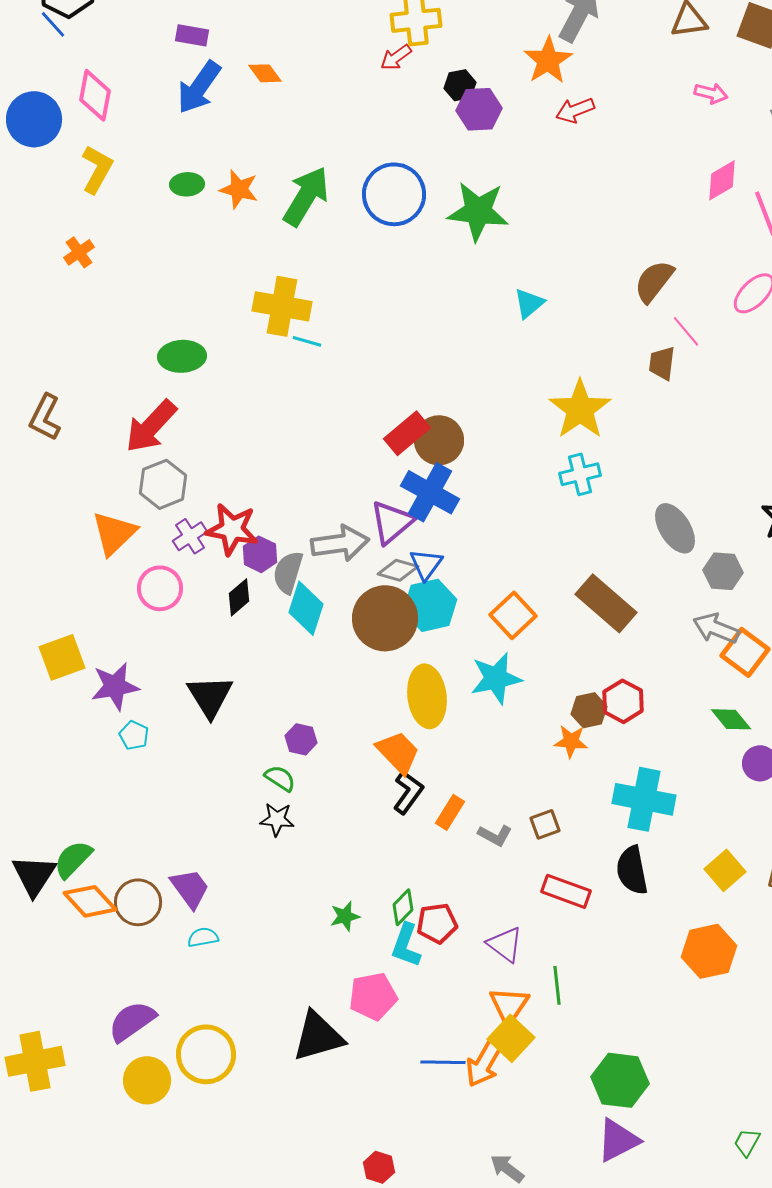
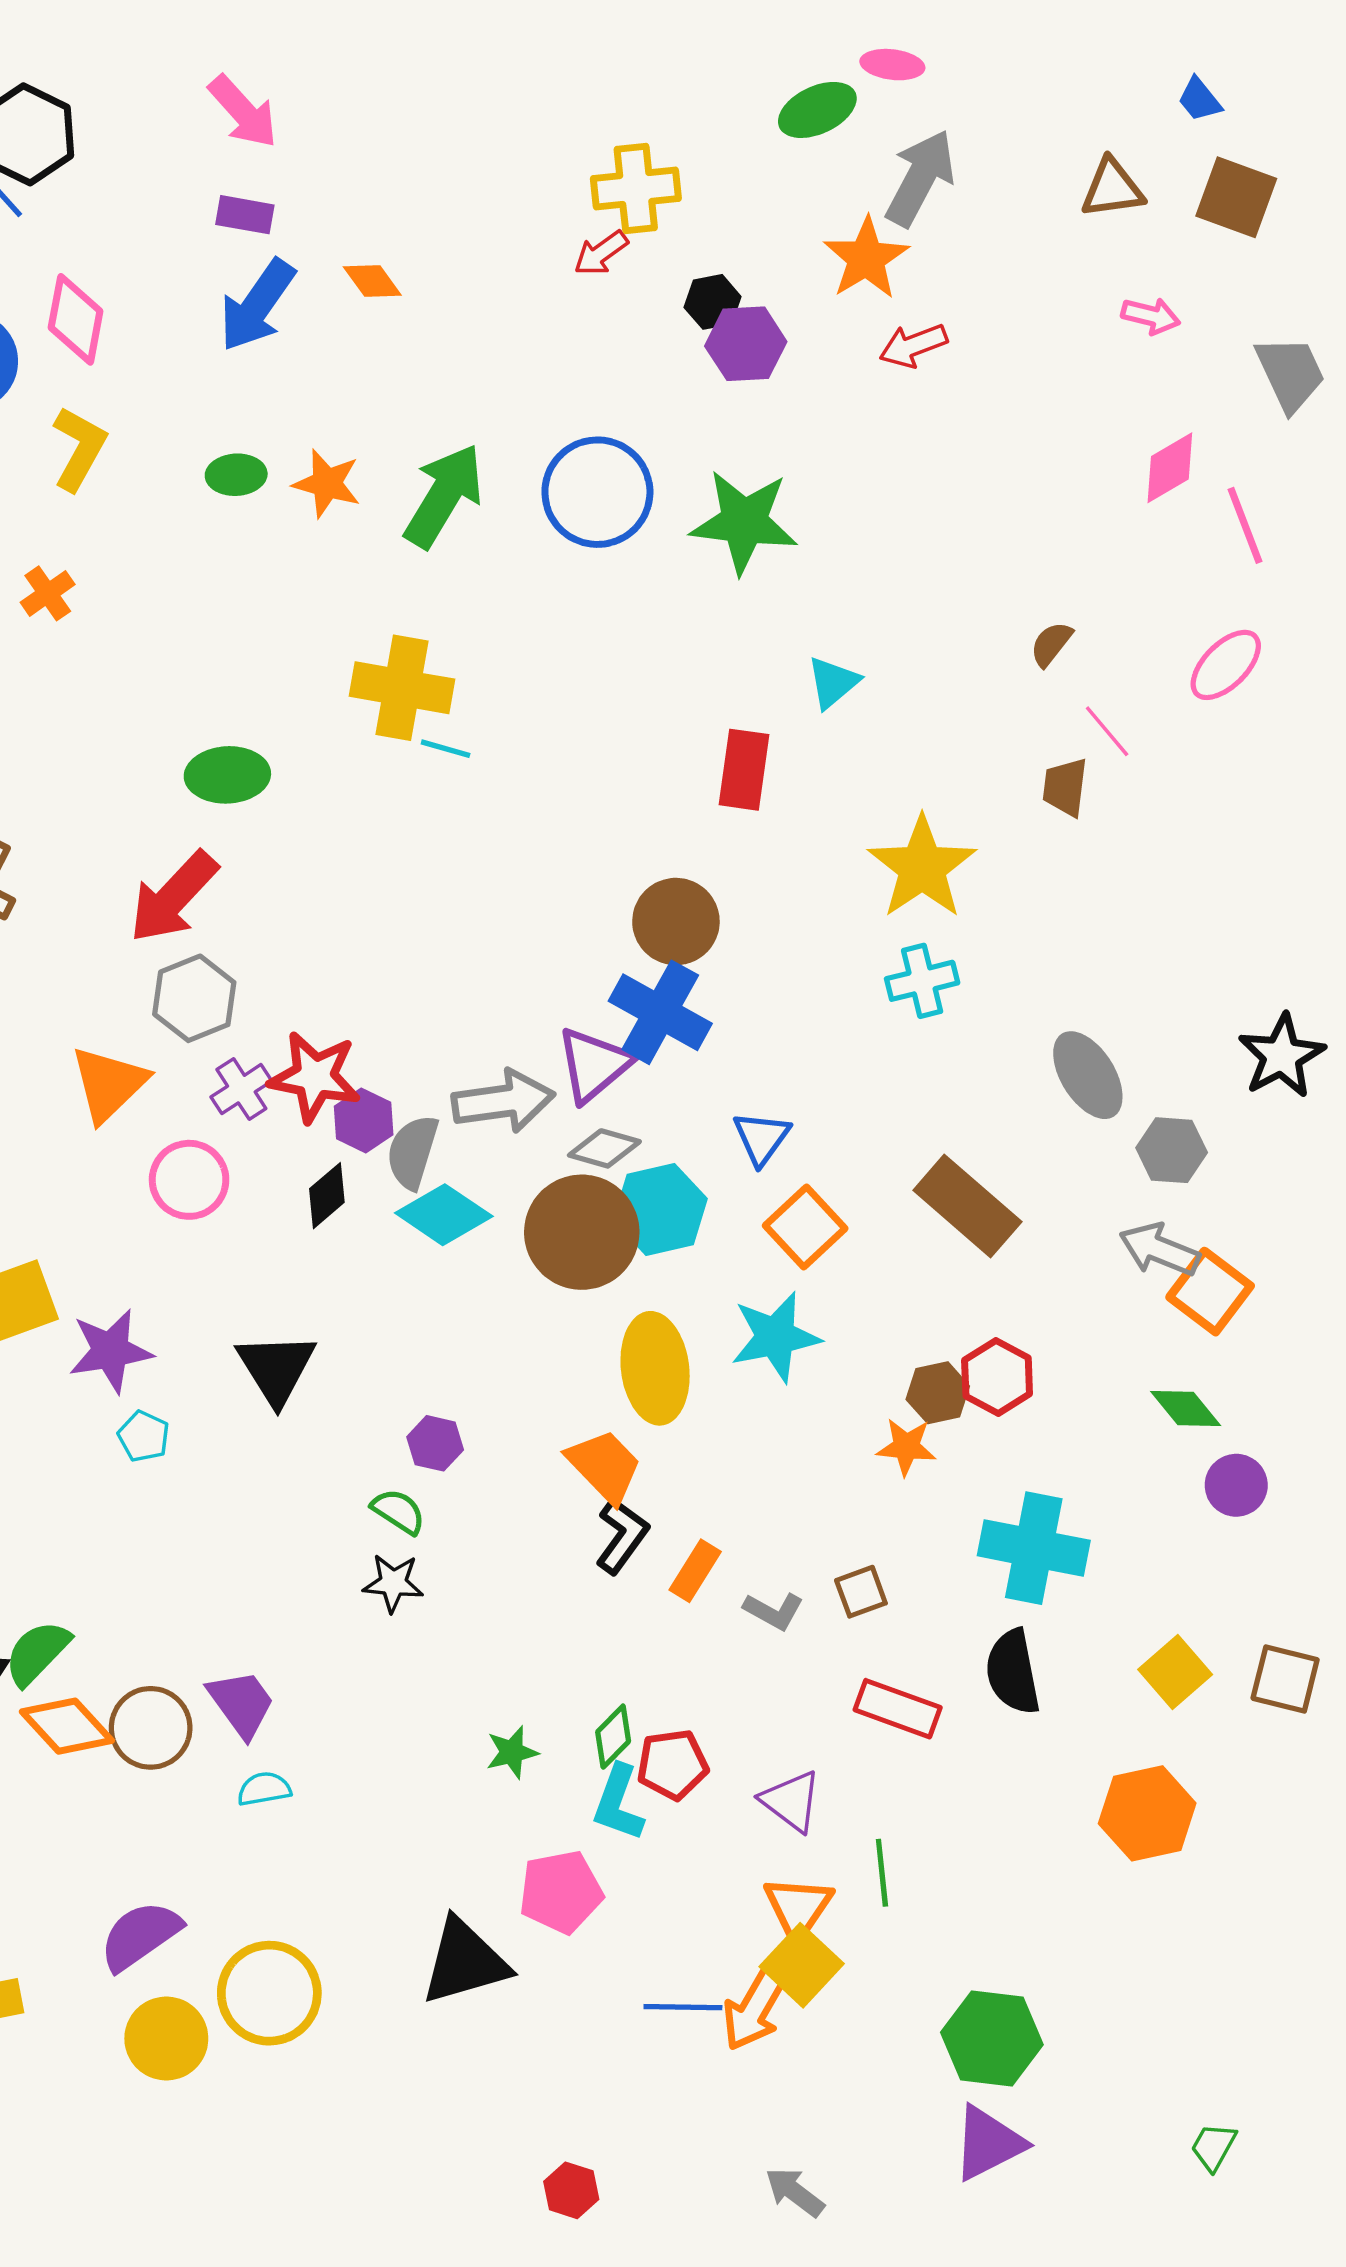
brown semicircle: (654, 281) -> (1051, 644), size x0.6
red rectangle: (407, 433) -> (744, 770), moved, turned -42
blue triangle: (426, 564) -> (761, 1138), moved
cyan diamond: (306, 608) -> (444, 1215), turned -74

